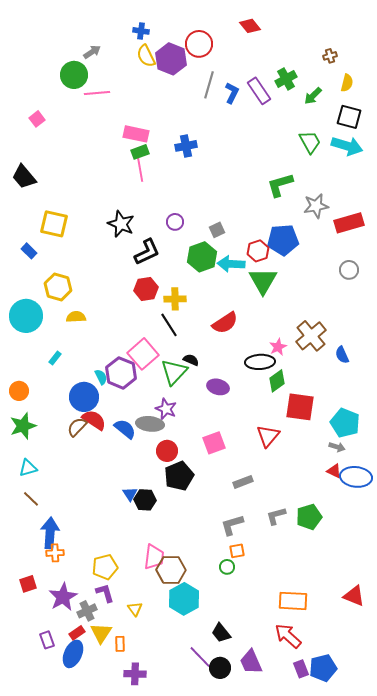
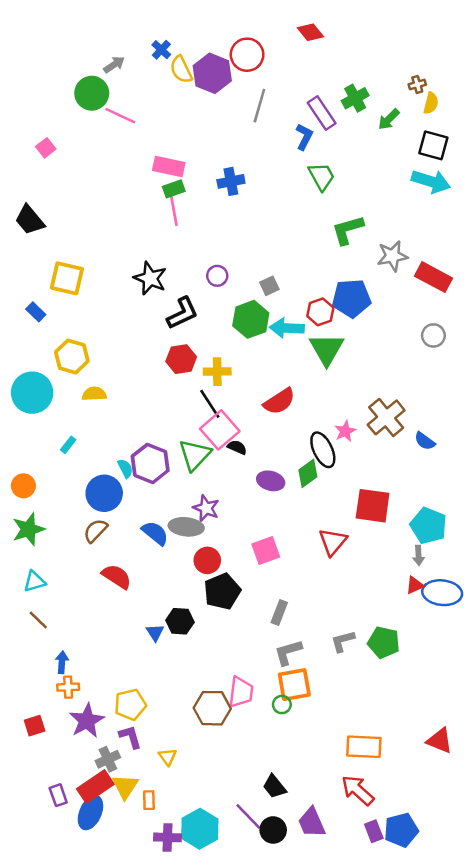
blue cross: (141, 31) -> (161, 50), moved, turned 35
brown cross: (330, 56) -> (417, 84), moved
pink line: (97, 93) -> (120, 116), turned 30
blue L-shape: (232, 93) -> (304, 137), moved
green trapezoid: (310, 142) -> (322, 176), moved
red rectangle: (349, 223) -> (433, 277), turned 44
pink square: (143, 354) -> (220, 430), moved
blue semicircle: (342, 355) -> (425, 441), turned -30
black ellipse: (260, 362) -> (323, 450), turned 68
green triangle: (174, 372) -> (195, 455), moved
green diamond: (277, 381) -> (308, 473), moved
red semicircle: (94, 420) -> (117, 577), moved
gray arrow: (337, 447) -> (419, 555), turned 70
red triangle: (334, 471) -> (415, 585), turned -49
gray rectangle: (243, 482) -> (279, 613), moved, turned -48
blue triangle: (130, 494) -> (155, 632), moved
green pentagon: (309, 517) -> (384, 642), turned 30
blue arrow: (50, 533) -> (62, 662), size x0.6
orange square: (237, 551) -> (294, 685), size x1.8
pink trapezoid: (154, 557) -> (241, 692), moved
purple star: (63, 597) -> (87, 721), moved
cyan hexagon: (184, 599) -> (200, 829), moved
red rectangle: (77, 633) -> (95, 787), size x1.8

